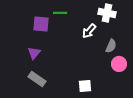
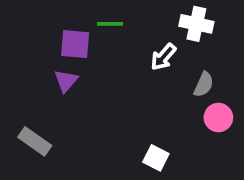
purple triangle: (34, 53) -> (66, 81), moved
gray rectangle: (37, 79) -> (35, 141), moved
white square: (85, 86) -> (156, 158), turned 32

